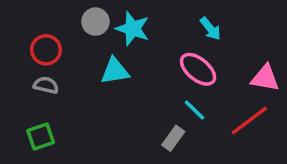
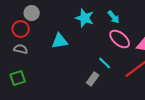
gray circle: (95, 22) -> (32, 13), moved
cyan star: (133, 29) -> (85, 18), moved
pink ellipse: (198, 69) -> (120, 39), moved

